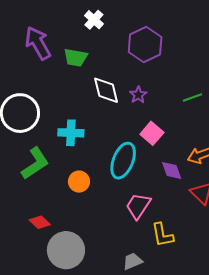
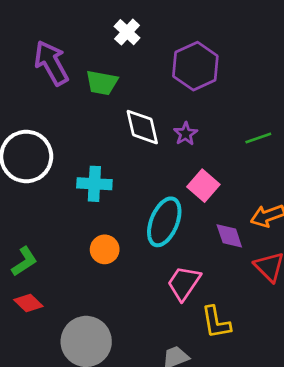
green L-shape: (35, 163) -> (24, 261), moved, size x0.7
red diamond: (40, 222) -> (28, 303), moved

